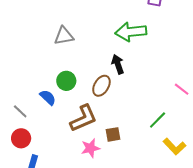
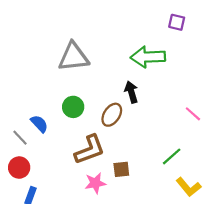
gray triangle: (64, 36) -> (74, 57), size x1.4
pink line: (182, 89) -> (193, 114), moved
blue semicircle: (48, 97) -> (39, 124), moved

